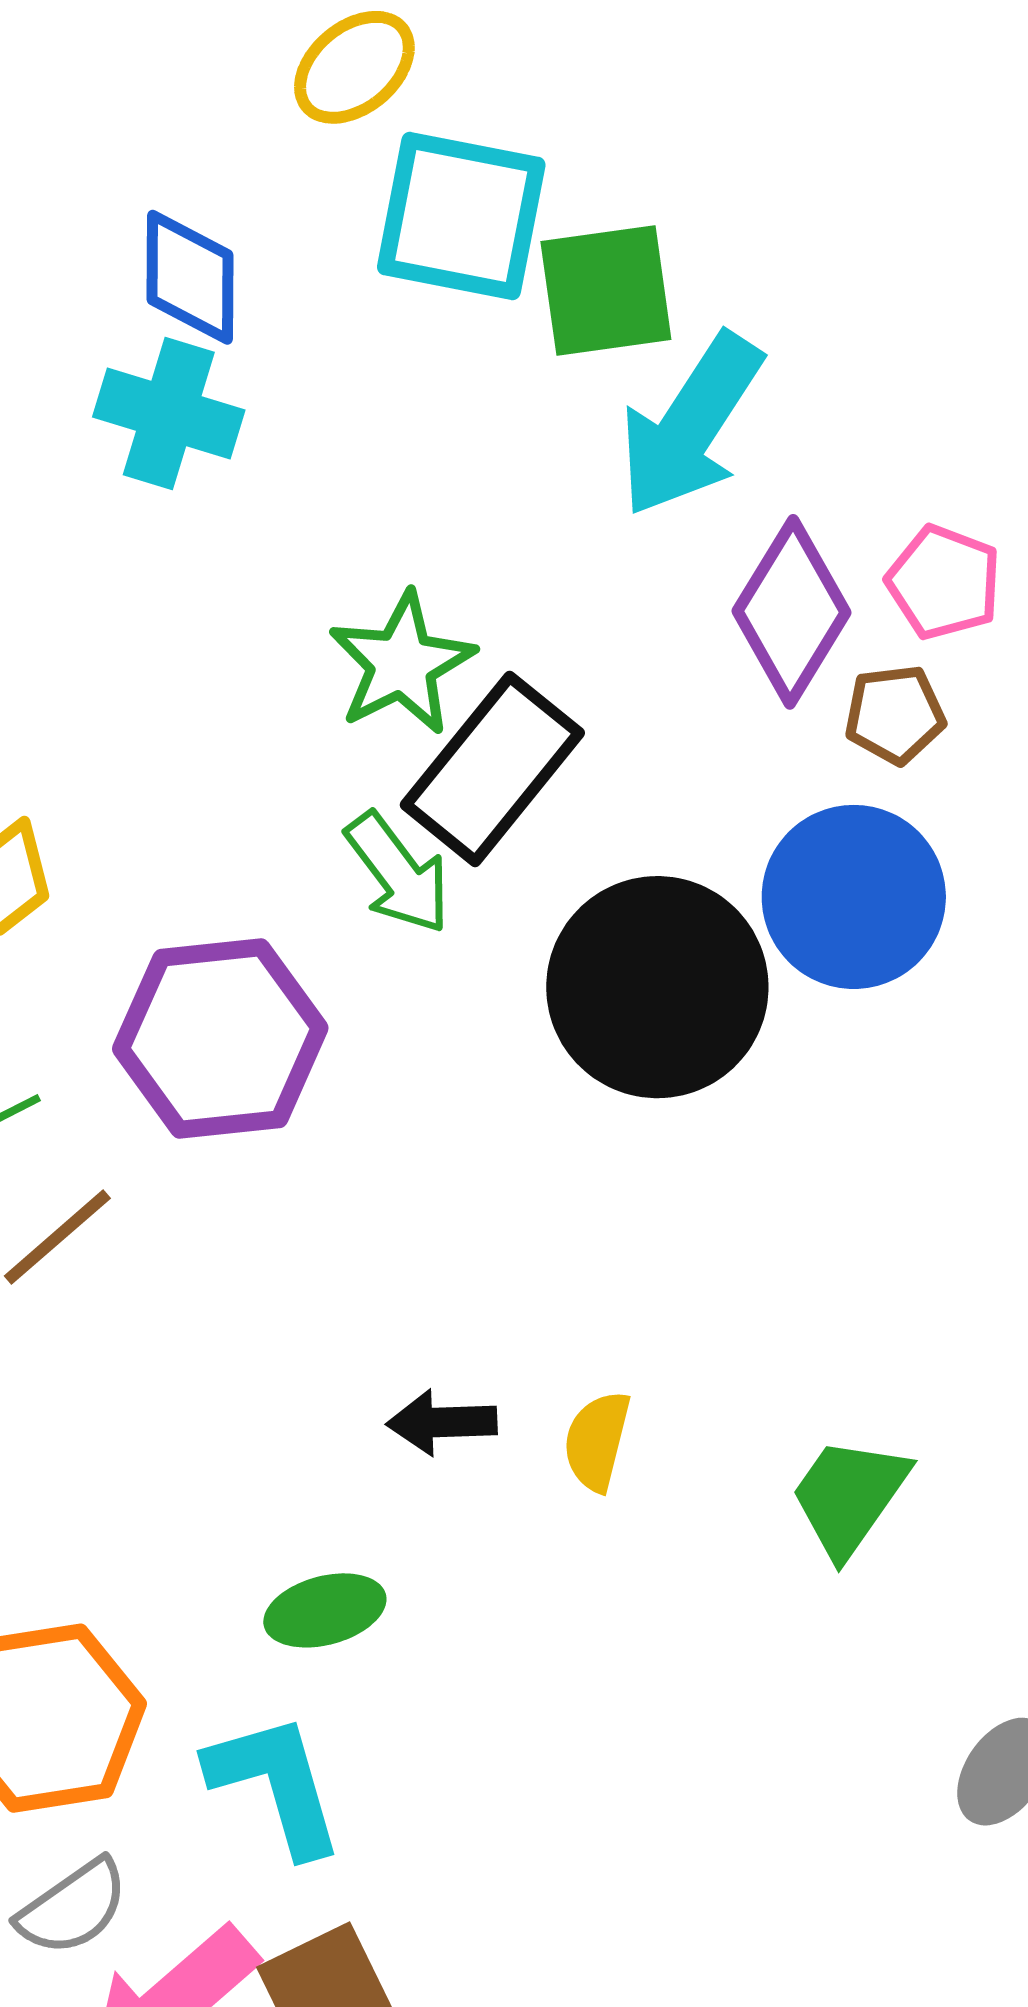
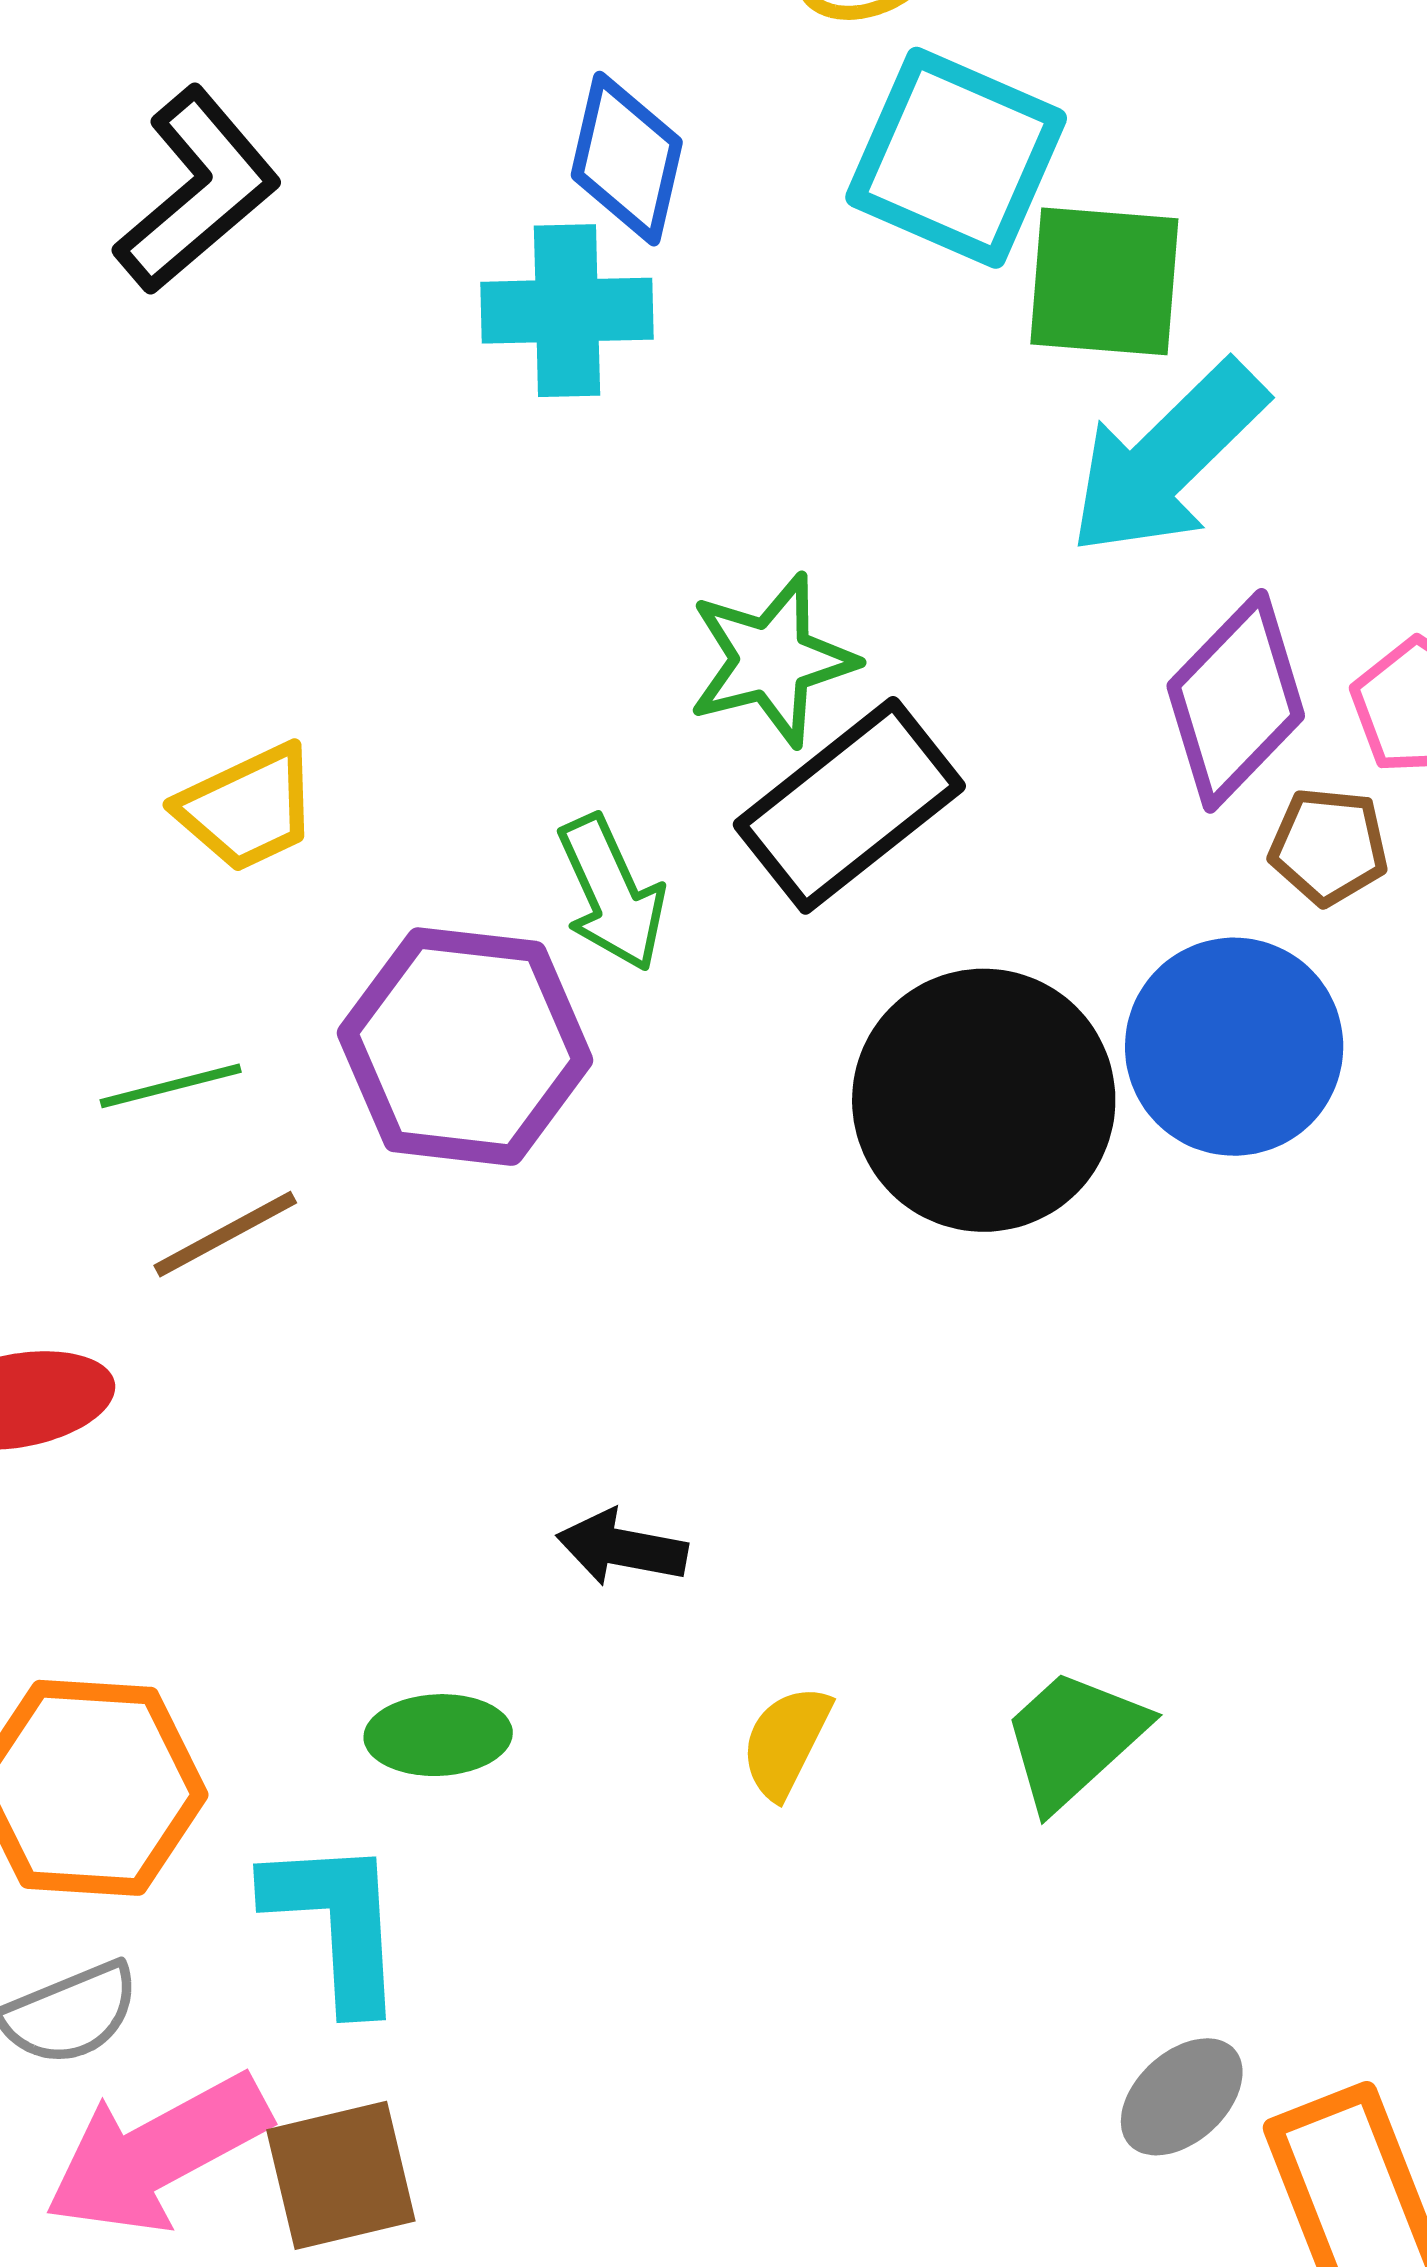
cyan cross: (169, 414) -> (567, 311), turned -31
green arrow: (398, 873) -> (612, 893), moved
yellow semicircle: (597, 1441) -> (786, 1742), moved

